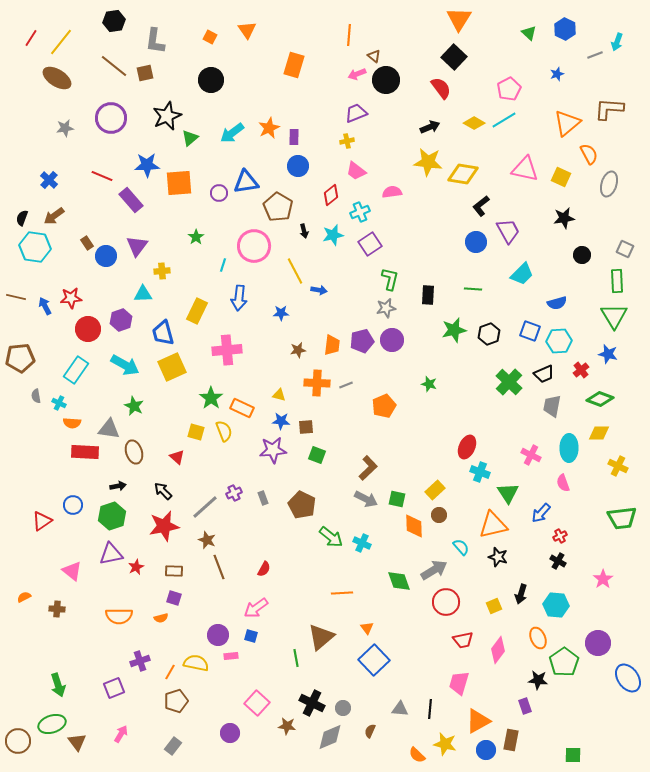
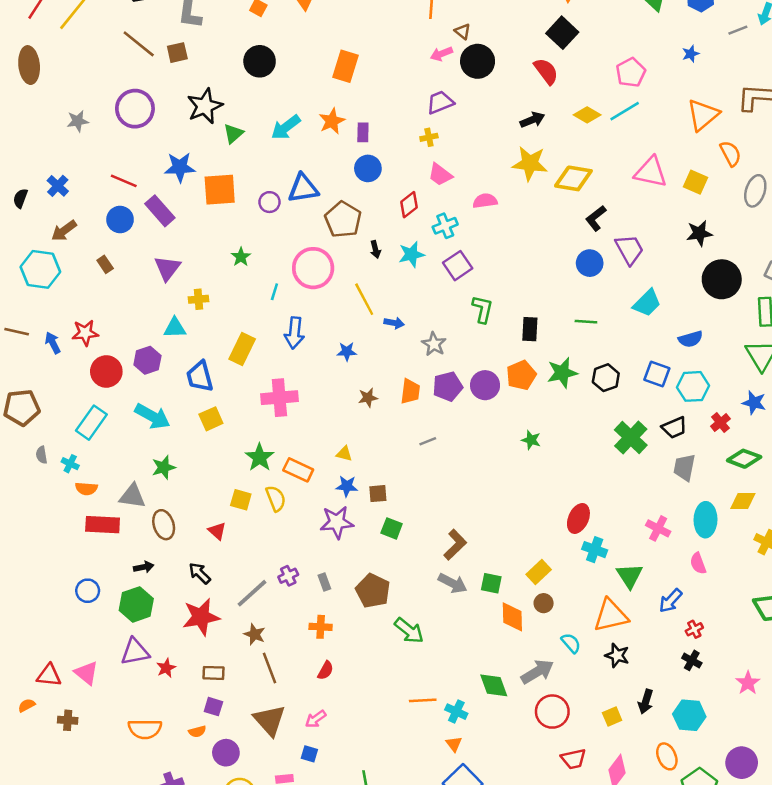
orange rectangle: (294, 65) -> (345, 66), moved
brown ellipse: (57, 78) -> (29, 65), moved, turned 52
black semicircle: (22, 218) -> (20, 198), moved
black circle: (582, 255) -> (722, 279), size x1.8
blue circle: (106, 256) -> (120, 219), moved
gray star: (386, 308) -> (434, 344), moved, turned -30
yellow square: (172, 367) -> (211, 419), size x0.7
orange cross: (317, 383) -> (321, 627), moved, size x0.7
green star: (134, 406) -> (164, 467), turned 30
orange pentagon: (384, 406) -> (521, 375), moved
red triangle: (42, 521) -> (49, 675), moved, turned 40
cyan cross: (362, 543) -> (456, 712), moved
pink arrow: (256, 608) -> (316, 719), size x0.7
purple circle: (218, 635) -> (226, 753), moved
brown triangle: (321, 637) -> (270, 720), moved, turned -32

